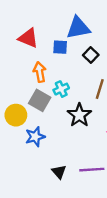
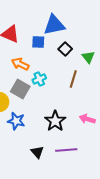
orange arrow: (40, 72) -> (20, 64), turned -54
black star: (79, 115) -> (55, 121), moved
blue star: (35, 137) -> (16, 121), turned 30

